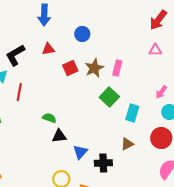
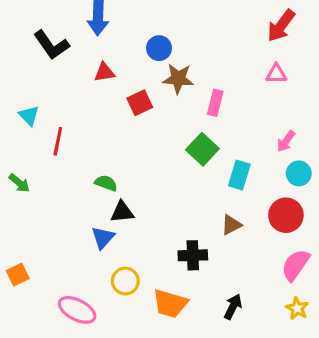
black L-shape: (15, 55) -> (51, 45), moved, turned -95
brown star: (94, 68) -> (178, 79), moved, turned 30
blue triangle: (80, 152) -> (103, 238), moved

